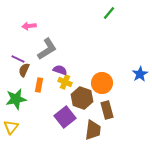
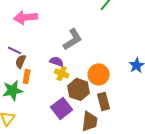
pink arrow: (29, 26) -> (26, 17), size x1.6
gray L-shape: (47, 49) -> (73, 39), moved
orange rectangle: (39, 85) -> (27, 76), moved

